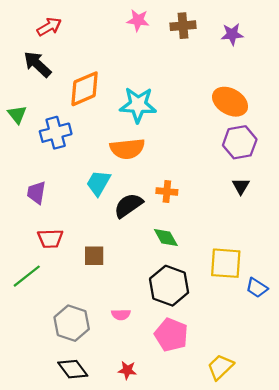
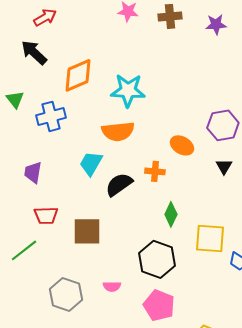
orange ellipse: (230, 102) -> (182, 145), moved, size x0.7
green diamond: (166, 238) -> (171, 214), moved, turned 55
brown square: (94, 256) -> (87, 231), size x1.4

